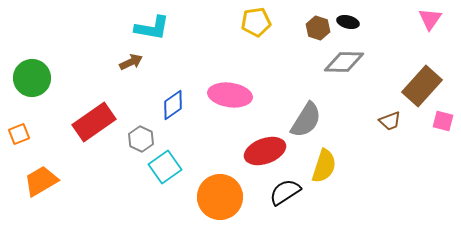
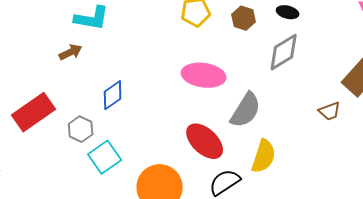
brown hexagon: (318, 28) -> (244, 18), moved
gray diamond: (344, 62) -> (284, 52), turned -33
pink ellipse: (230, 95) -> (204, 75), moved
red ellipse: (265, 151) -> (205, 141), turned 63

